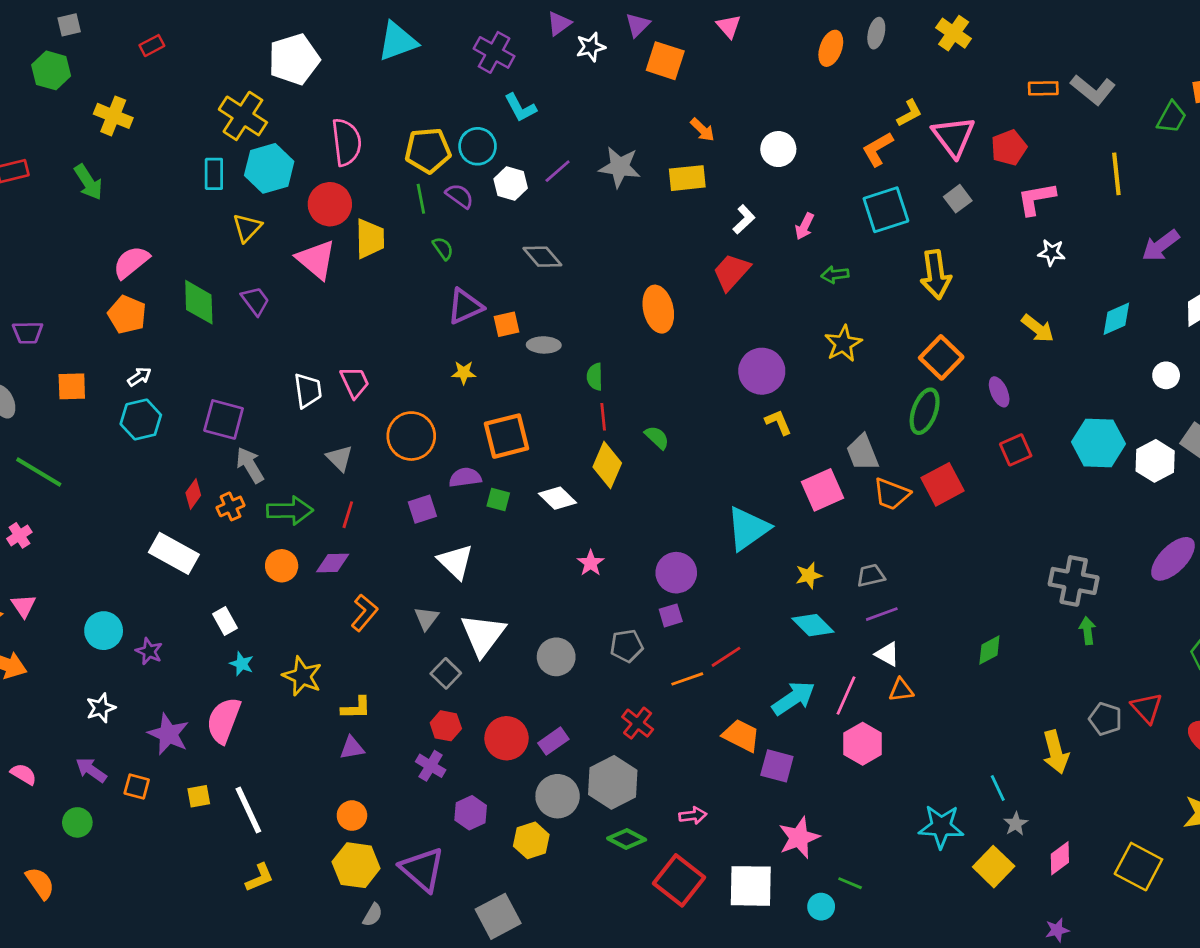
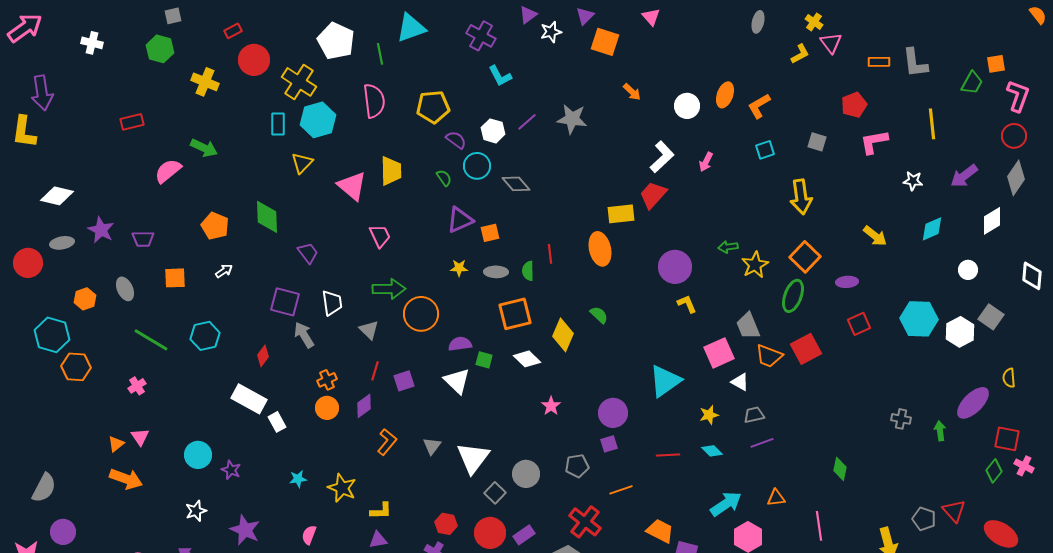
yellow cross: (954, 33) -> (814, 22), size x0.7
orange ellipse: (831, 48) -> (725, 95), moved
white pentagon: (294, 59) -> (336, 41), turned -30
gray L-shape: (1093, 90) -> (915, 63), turned 44
yellow L-shape: (909, 113) -> (800, 54), moved
pink triangle: (954, 137) -> (831, 43), moved, size x0.7
cyan circle: (478, 146) -> (477, 166), moved
yellow rectangle: (687, 178) -> (621, 214), moved
green arrow: (88, 182) -> (204, 148), moved, turned -32
green line: (421, 199) -> (380, 54), moved
gray square: (958, 199) -> (817, 142), turned -36
red circle: (330, 204) -> (254, 60), moved
cyan square: (886, 210) -> (765, 150), size x0.6
white L-shape: (744, 219) -> (662, 157), size x1.5
white star: (1052, 253) -> (913, 181), moved
pink semicircle: (131, 262) -> (168, 171), moved
green arrow: (835, 275) -> (728, 247), moved
purple trapezoid: (255, 301) -> (308, 253), moved
orange ellipse: (658, 309) -> (600, 249), moved
yellow star: (843, 344) -> (755, 265), moved
gray ellipse: (544, 345) -> (496, 272), moved
green semicircle: (595, 377) -> (528, 271), moved
pink trapezoid: (355, 382) -> (380, 236), moved
white trapezoid: (308, 391) -> (332, 303), moved
purple ellipse: (999, 392) -> (847, 282), turned -70
red line: (603, 417) -> (550, 254), moved
cyan hexagon: (141, 419) -> (205, 336), moved
orange square: (506, 436) -> (515, 314), moved
orange cross: (231, 506) -> (327, 380), moved
purple square: (422, 509) -> (404, 381), moved
green arrow: (290, 511) -> (389, 289), moved
white triangle: (455, 562) -> (457, 381), moved
purple diamond: (333, 563) -> (364, 406), turned -35
gray cross: (1074, 581) -> (901, 419), size x0.6
white rectangle: (225, 621) -> (277, 422), moved
cyan diamond: (813, 625) -> (712, 451), size x0.7
green arrow: (1087, 631) -> (940, 431), moved
green diamond: (989, 650) -> (840, 469), turned -50
white triangle: (887, 654) -> (740, 382), moved
red line: (726, 657) -> (668, 455), moved, turned 30
cyan star: (242, 664) -> (298, 479), turned -30
gray square: (446, 673) -> (495, 493), moved
pink line: (846, 695) -> (819, 526), moved, turned -32
cyan arrow: (794, 698) -> (726, 504), moved
pink semicircle: (224, 720) -> (309, 535), moved, size x0.6
red cross: (638, 723) -> (585, 522), size x1.4

